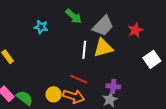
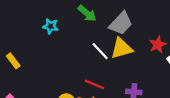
red star: (135, 30) -> (158, 45), moved
white line: (84, 50) -> (100, 51), turned -48

